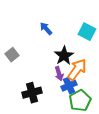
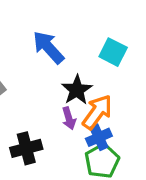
blue arrow: (46, 29) -> (48, 47), size x1.6
blue cross: (69, 86) -> (99, 137), moved

